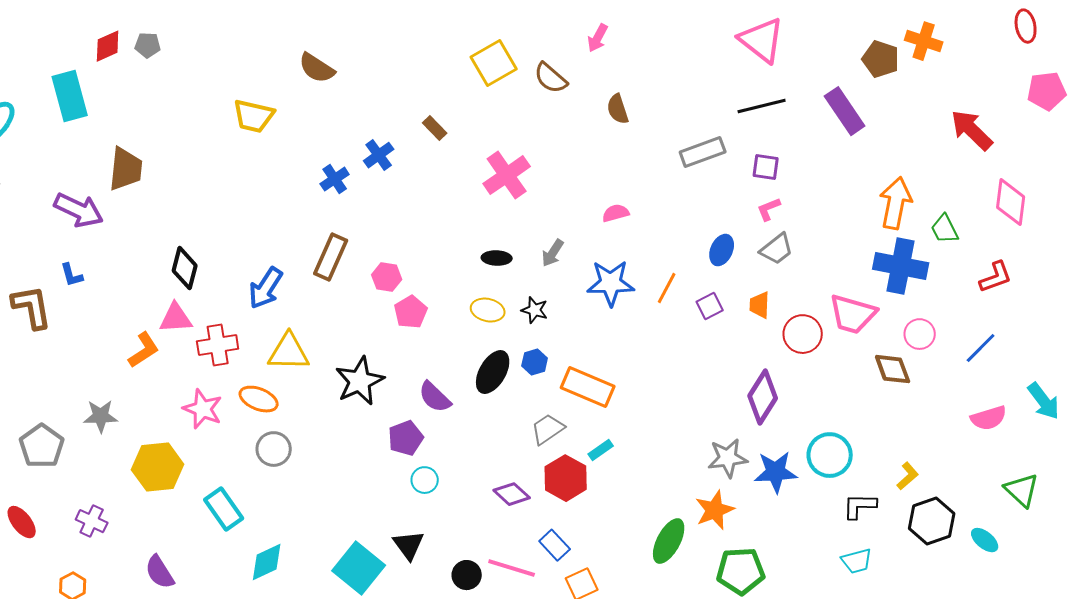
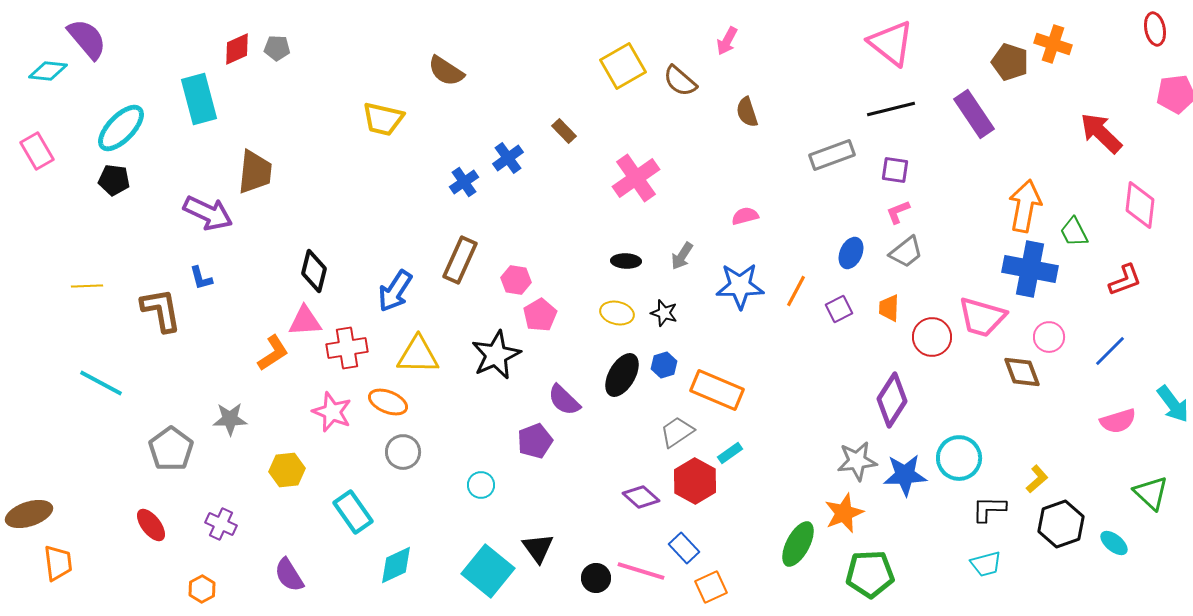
black star: (360, 381) -> (496, 355), moved
yellow hexagon: (158, 467) -> (287, 470), size x0.7
cyan circle: (425, 480) -> (481, 485), moved

